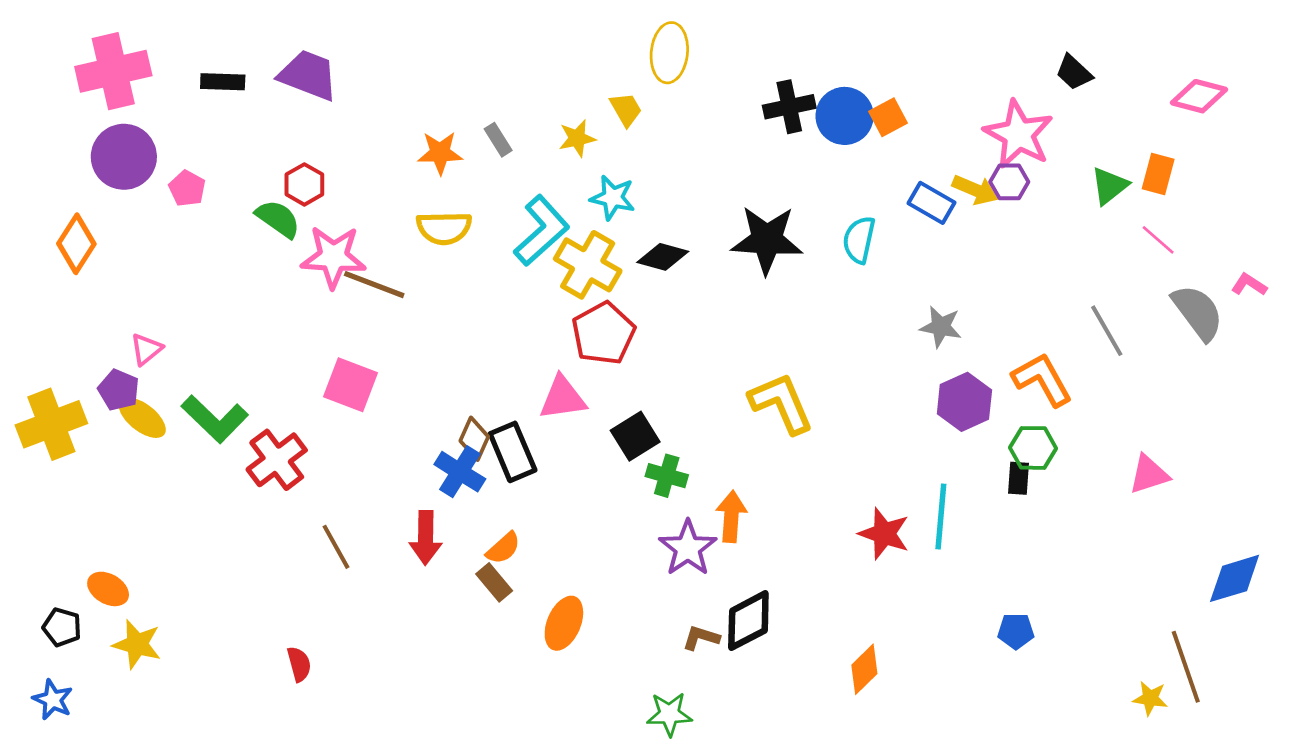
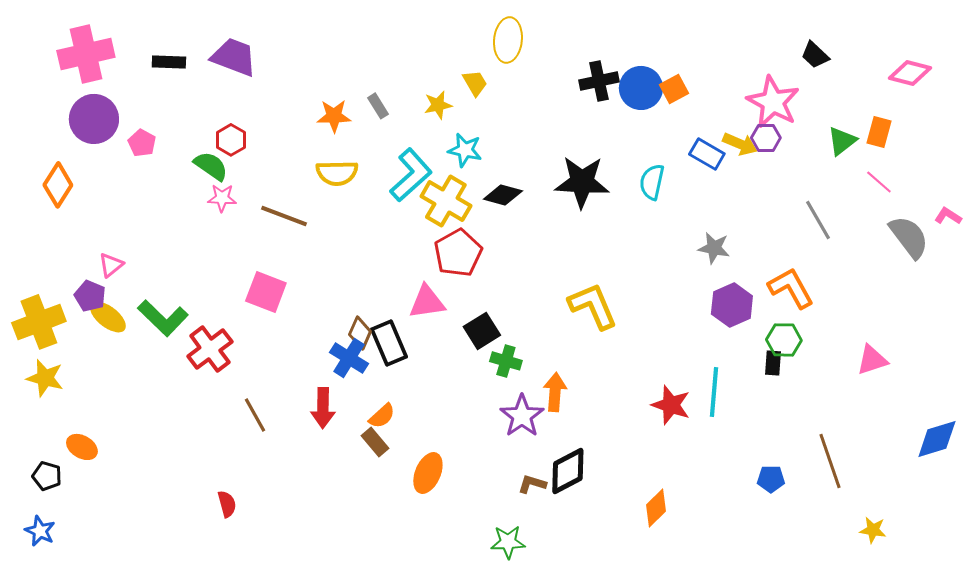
pink star: (333, 257) -> (222, 198), moved, size x0.6
gray line: (1107, 331) -> (818, 220), moved
yellow star: (137, 644) -> (45, 378), moved
brown line: (1186, 667) -> (830, 461), moved

